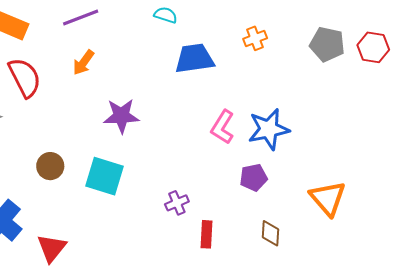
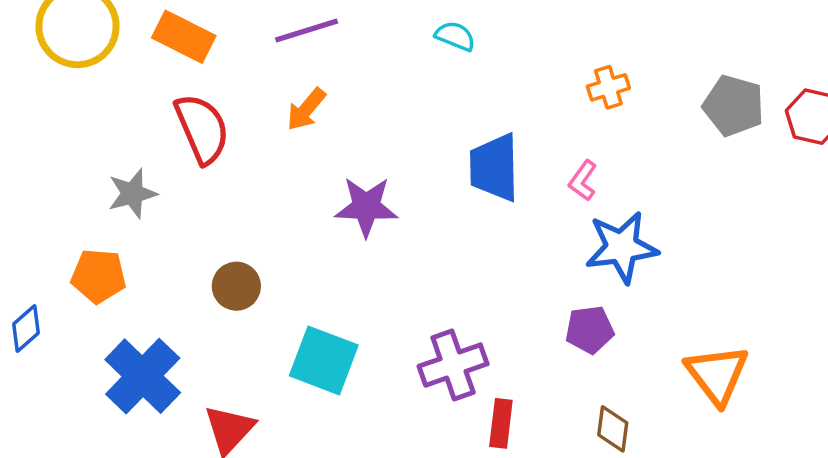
blue trapezoid: (194, 59) -> (494, 167), moved, turned -87
pink L-shape: (223, 127) -> (583, 181), moved, size x0.7
cyan square: (104, 176) -> (324, 360), moved
purple cross: (177, 203) -> (453, 365), size x1.6

